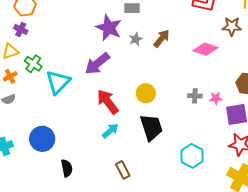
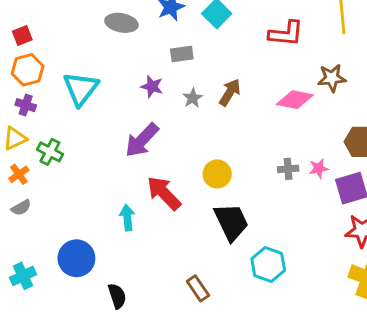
brown star: (232, 26) -> (332, 78), moved
purple star: (109, 28) -> (152, 86), size x0.6
cyan triangle: (58, 82) -> (81, 89), moved
cyan arrow: (110, 131) -> (127, 218), moved, turned -48
cyan hexagon: (192, 156) -> (268, 264), moved

